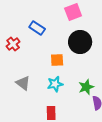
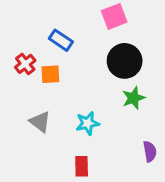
orange square: (57, 60) -> (50, 74), moved
green star: (86, 87) -> (133, 98), moved

